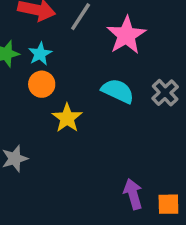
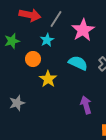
cyan star: (40, 54) -> (47, 40), moved
purple arrow: (133, 194) -> (86, 105), moved

